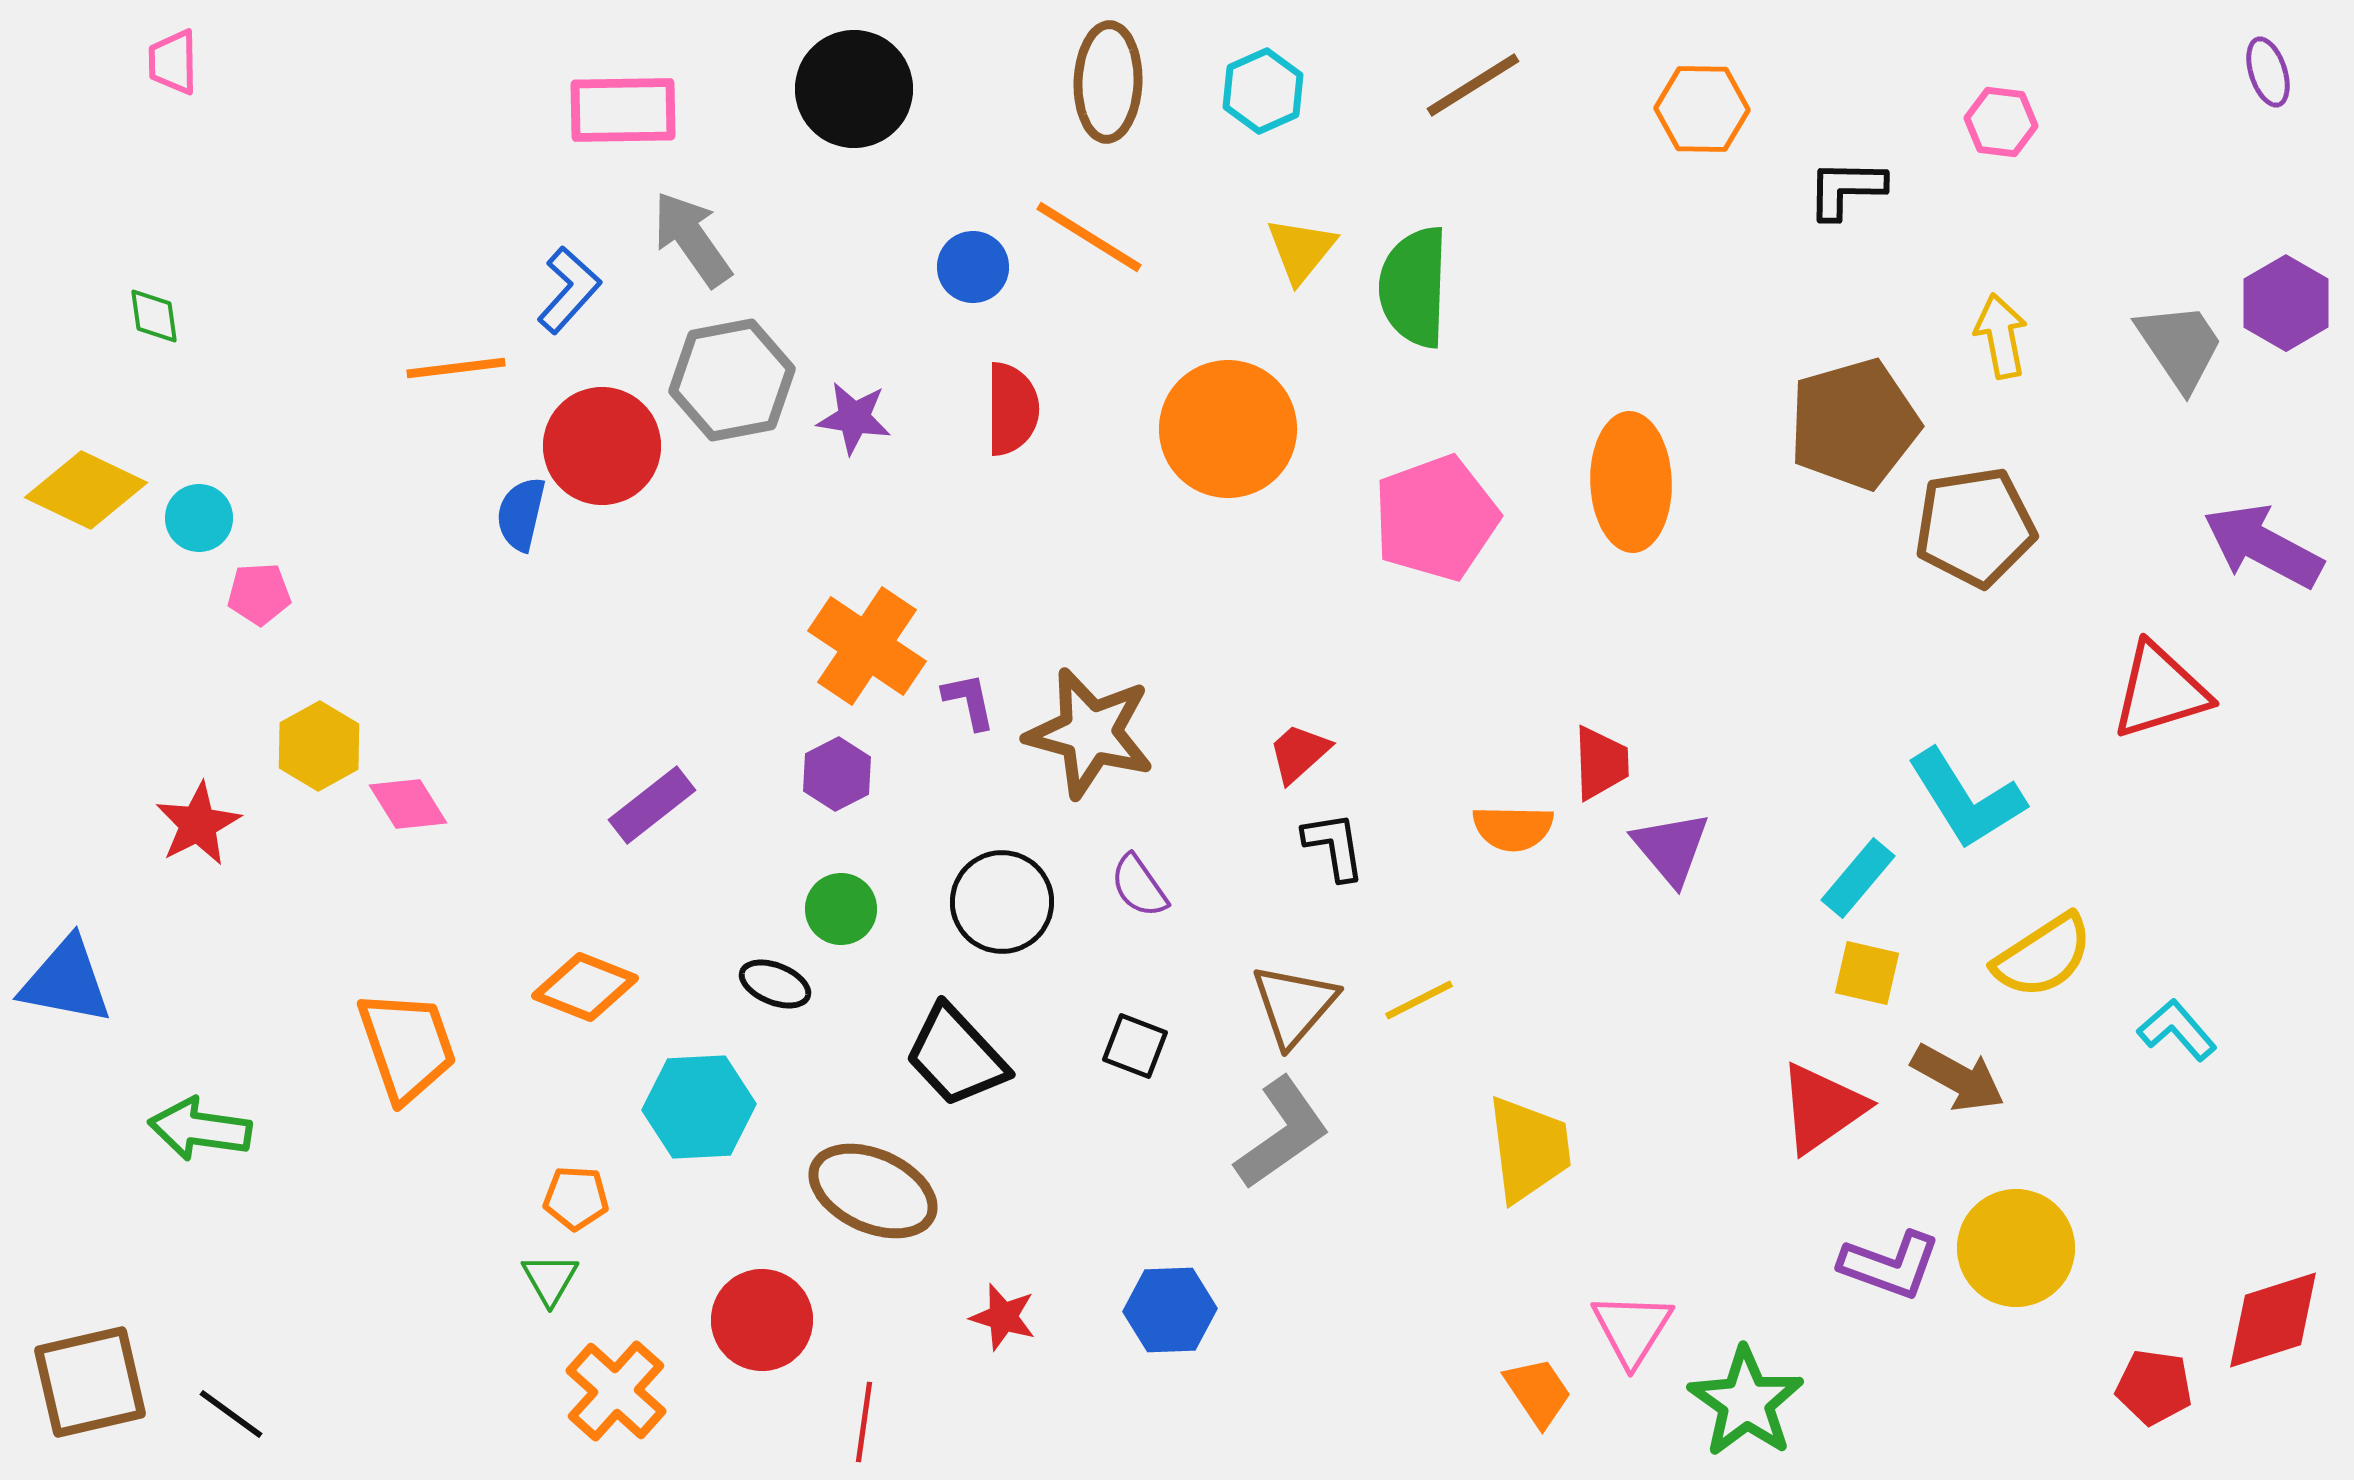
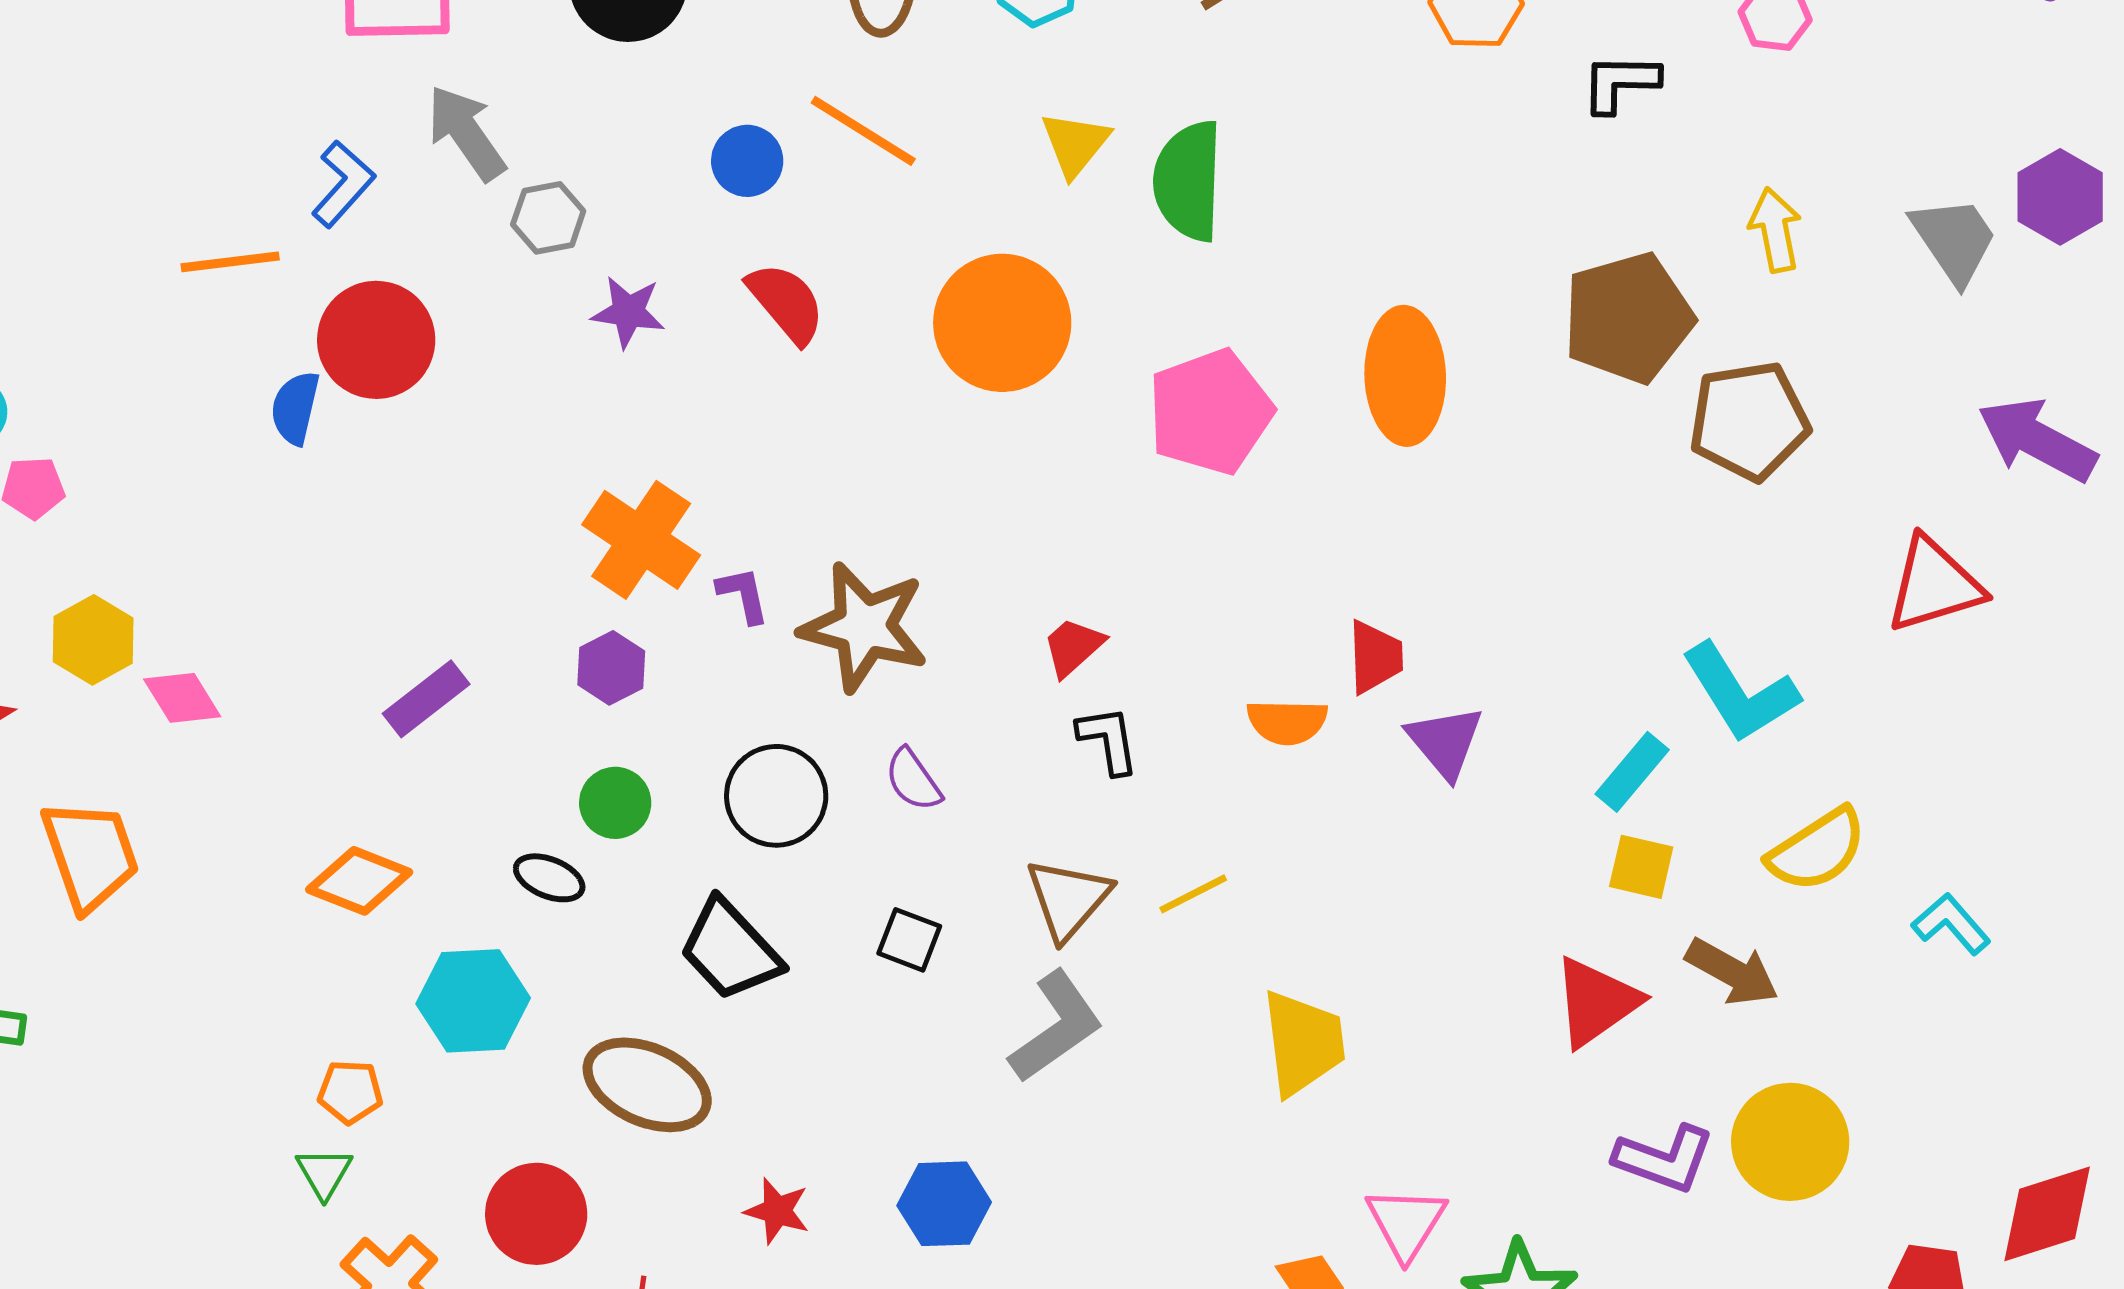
gray hexagon: (732, 380) -> (548, 218), moved, size x0.6
red semicircle: (1012, 409) -> (786, 303), turned -40
orange trapezoid: (407, 1046) -> (90, 855), moved

